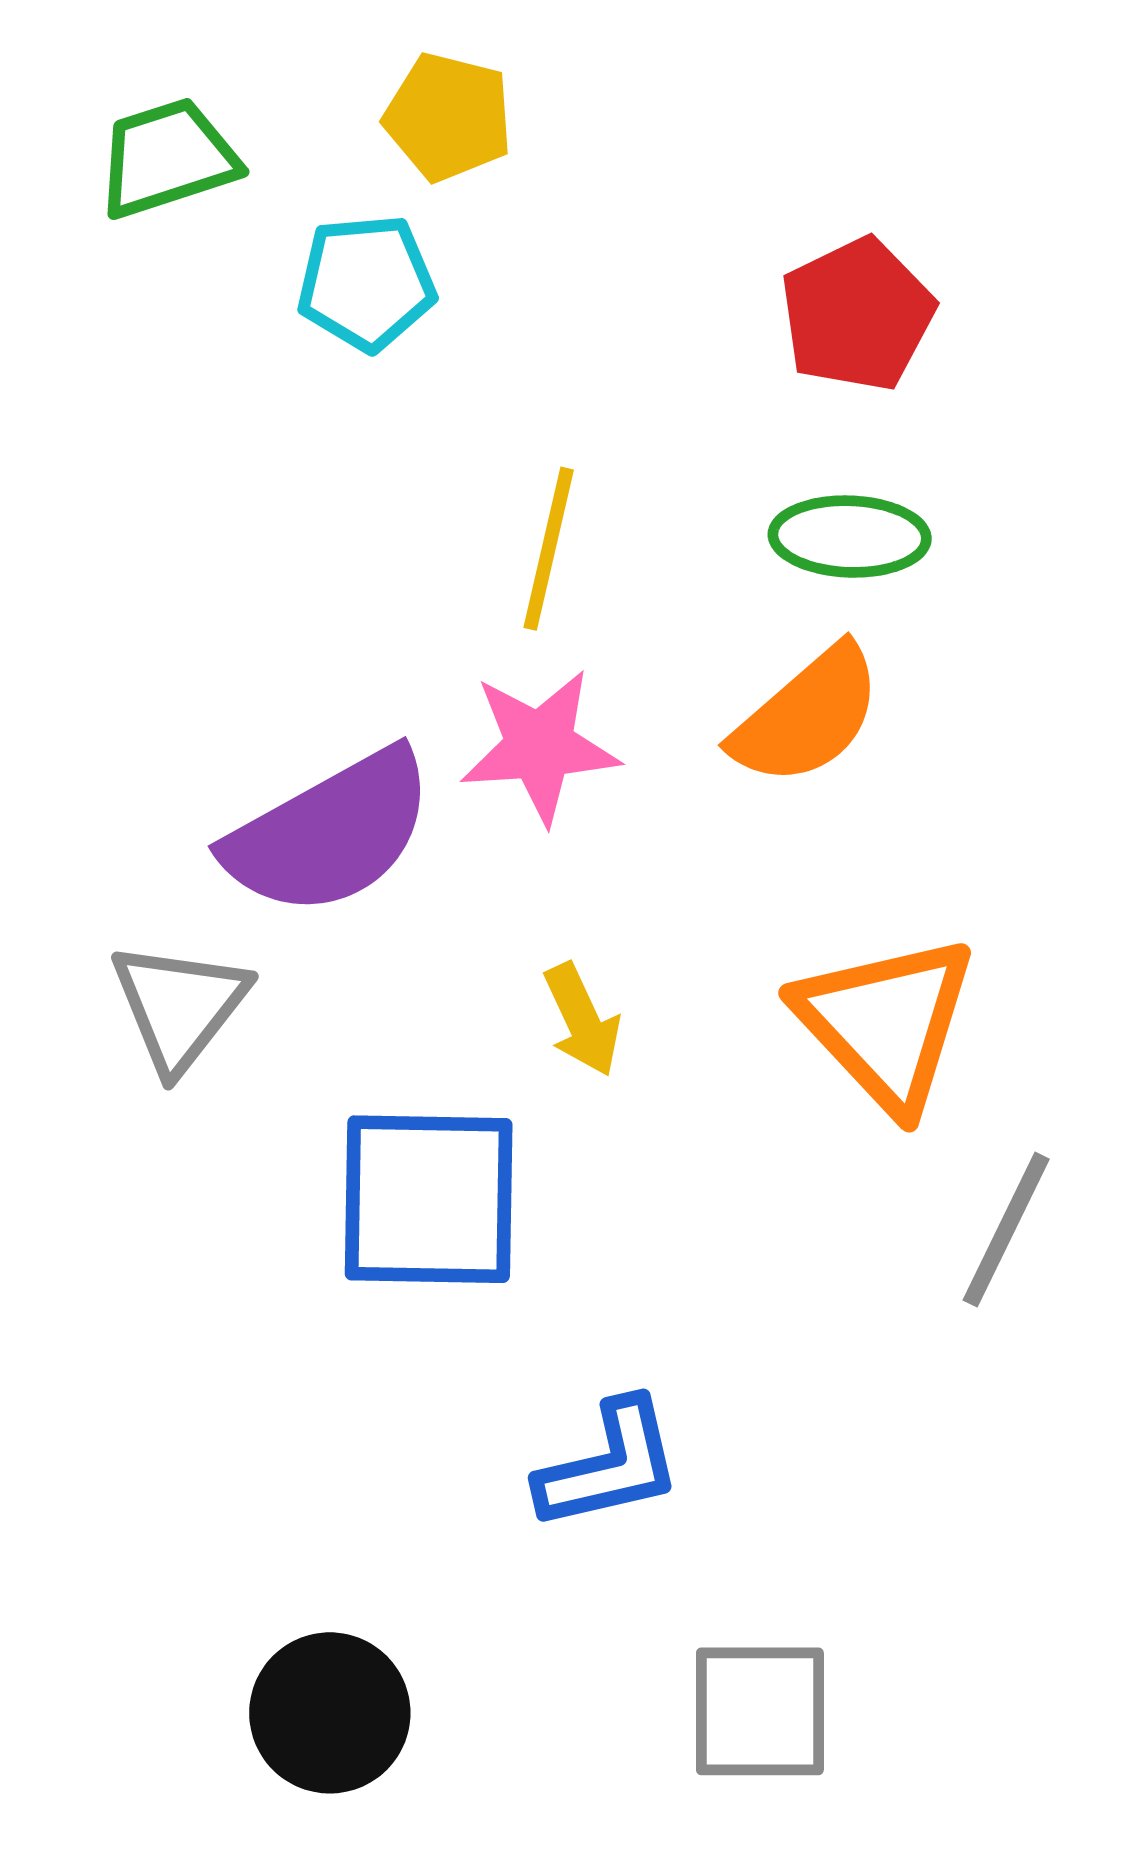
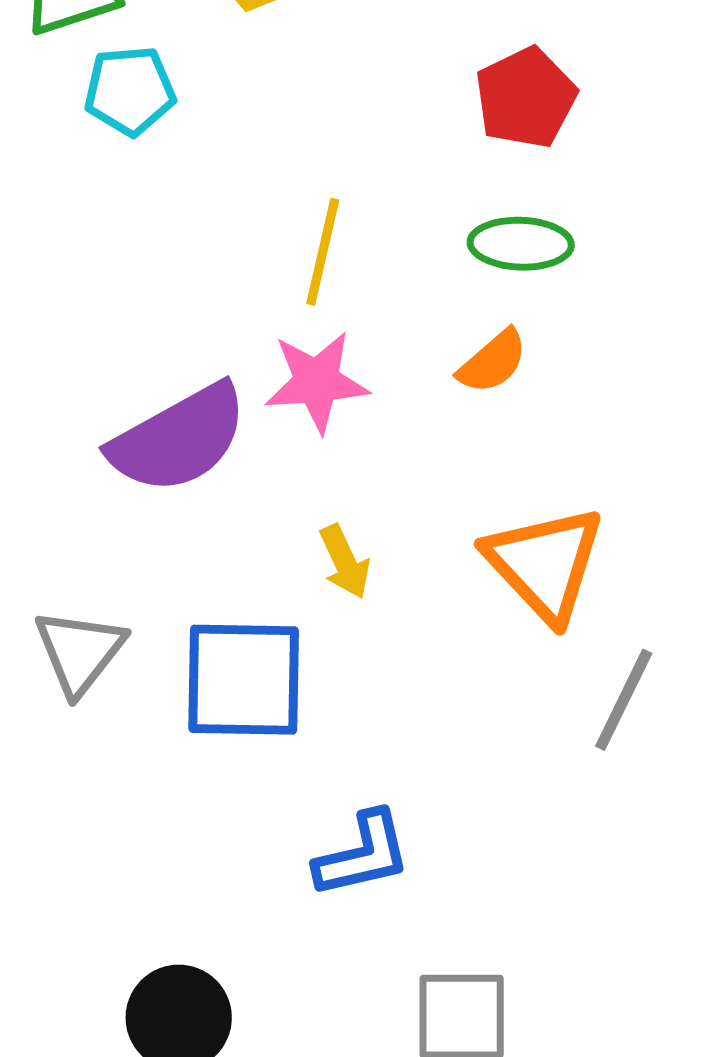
cyan pentagon: (366, 283) -> (130, 91), moved
orange semicircle: (807, 716) -> (493, 362), size x0.7
gray triangle: (179, 1006) -> (80, 652), moved

